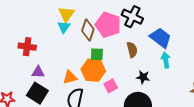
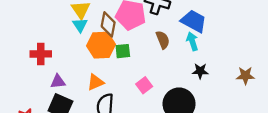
cyan arrow: (166, 60) -> (192, 41), moved
orange hexagon: (93, 70) -> (101, 45), moved
black star: (143, 77) -> (200, 71), moved

